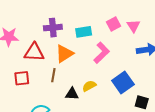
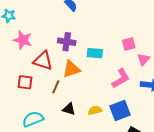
pink square: (113, 24) -> (129, 44), moved
pink L-shape: (102, 53) -> (121, 78), moved
yellow semicircle: (89, 86) -> (95, 110), moved

